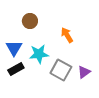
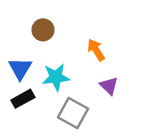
gray square: (61, 70) -> (73, 113), moved
purple triangle: (84, 72) -> (109, 86), moved, turned -40

